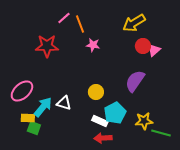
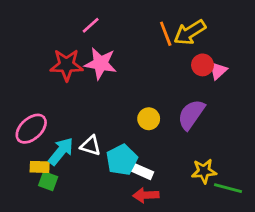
orange line: (80, 24) -> (166, 34), moved
pink star: (93, 45) -> (101, 64), moved, size x1.6
yellow circle: (96, 92) -> (149, 119), moved
cyan pentagon: (115, 113) -> (122, 160), moved

